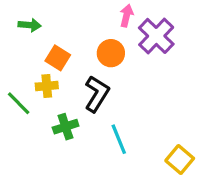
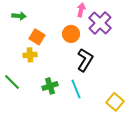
black L-shape: (97, 94) -> (85, 60), moved
green line: (19, 103) -> (12, 82), moved
green cross: (66, 127) -> (50, 86), moved

